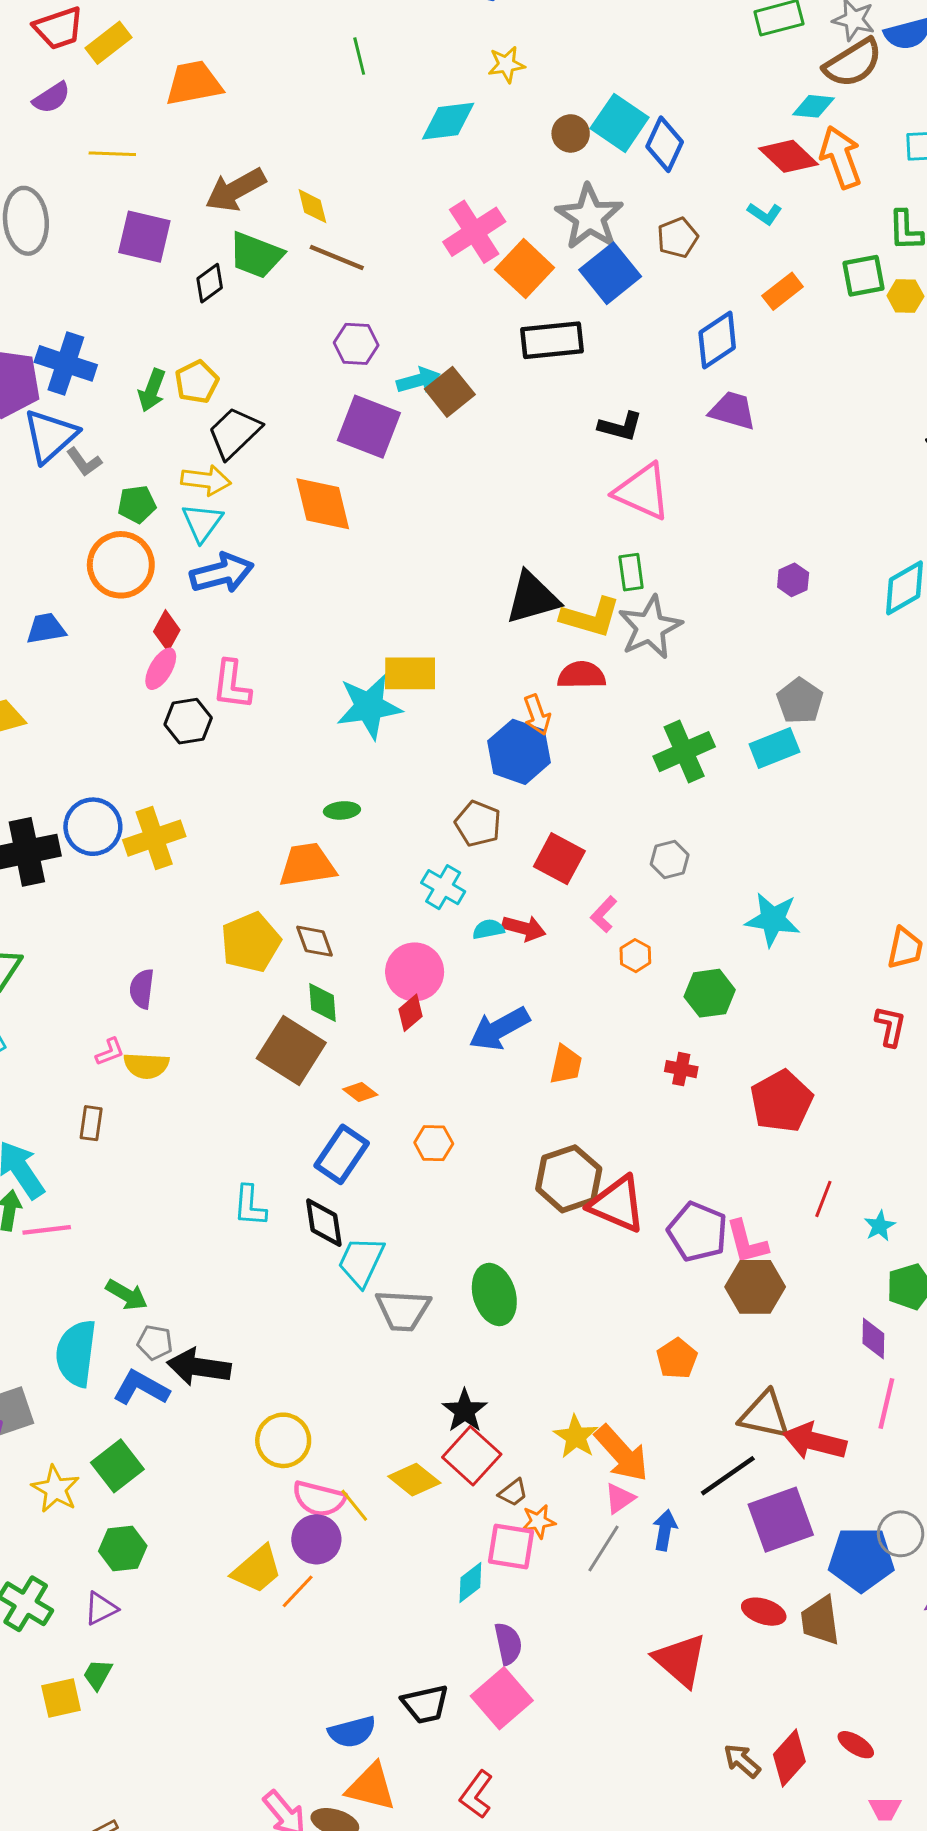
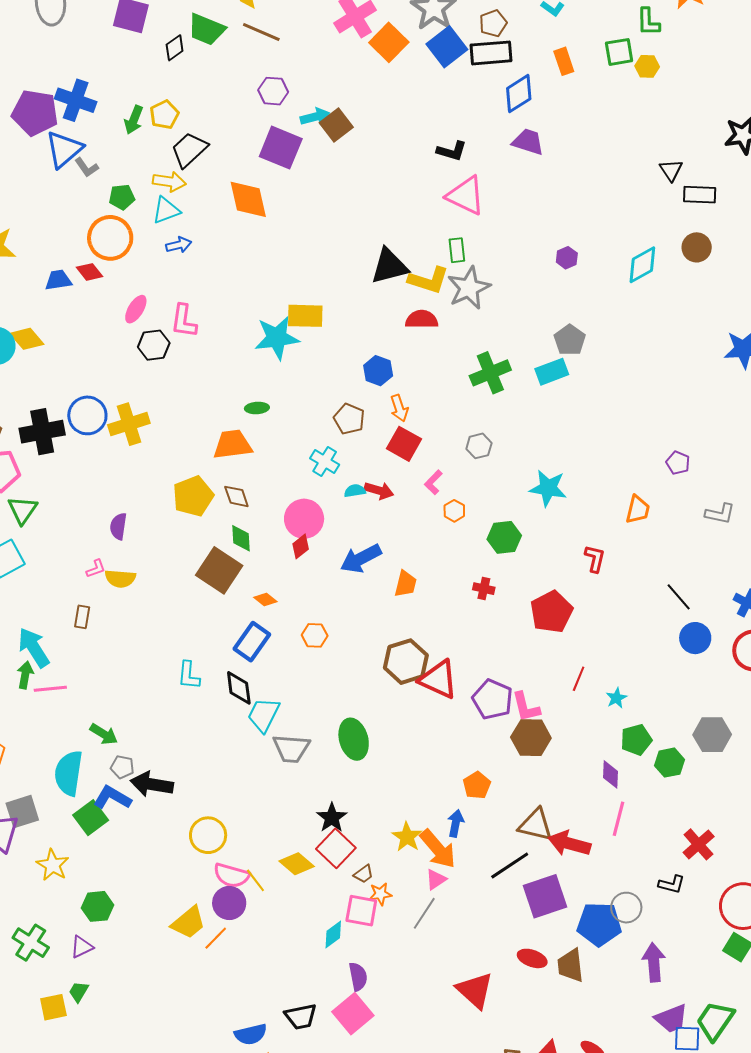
orange rectangle: (783, 291) -> (564, 61), turned -72
black rectangle: (552, 340) -> (491, 53), moved
cyan triangle: (202, 522) -> (166, 210), turned 32
blue arrow: (222, 573) -> (179, 245), size x0.6
red diamond: (167, 631) -> (89, 272), moved, turned -68
orange arrow: (537, 715) -> (399, 408), moved
blue hexagon: (519, 752) -> (378, 371), size x0.7
red L-shape: (890, 1026) -> (595, 559), moved
green square: (117, 1466) -> (91, 818), moved
blue arrow: (665, 1530) -> (456, 823), moved

